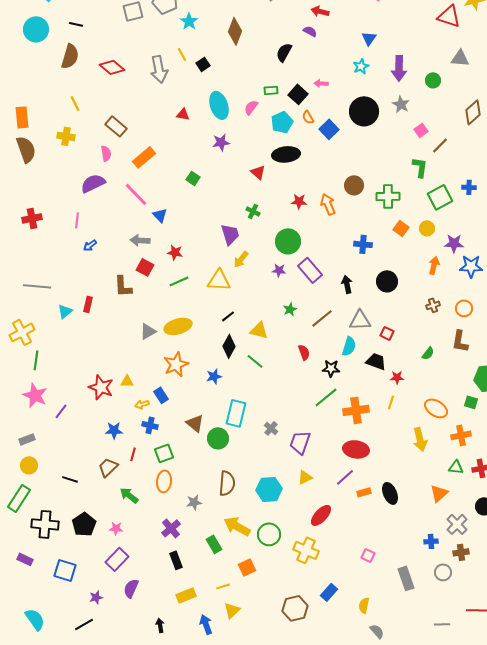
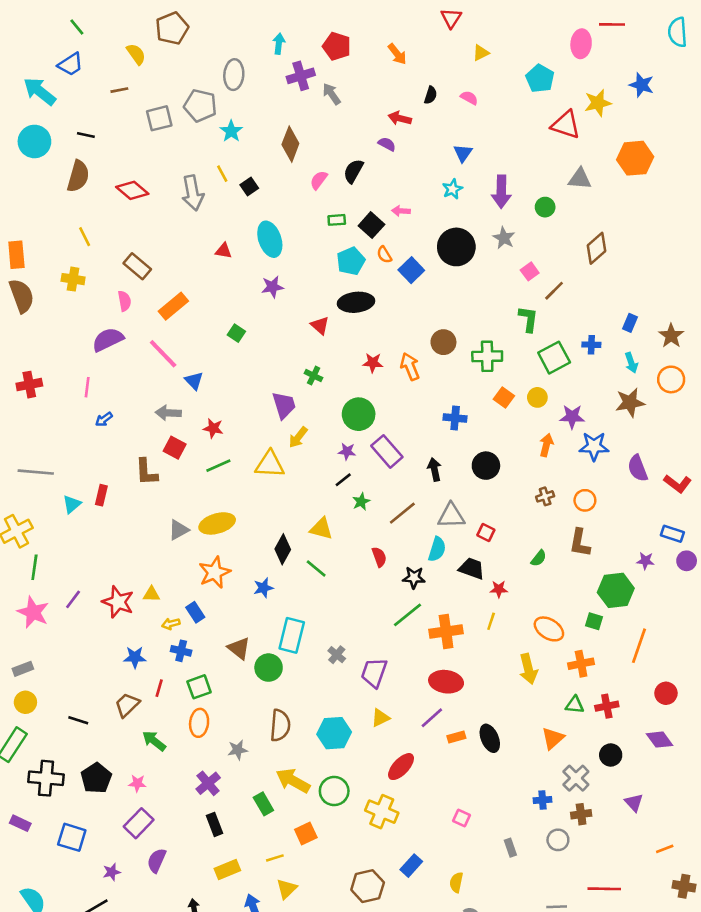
pink semicircle: (251, 107) -> (319, 180), moved
black line: (228, 316) -> (343, 480), moved
purple line: (61, 411) -> (73, 599), moved
gray rectangle: (406, 578) -> (510, 848), size x0.6

